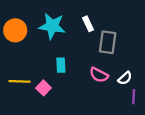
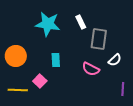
orange circle: (15, 30) -> (16, 56), moved
white semicircle: (125, 78) -> (115, 60), moved
yellow line: (20, 81) -> (18, 90), moved

